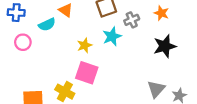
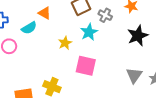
gray cross: (132, 20) -> (105, 15), turned -32
pink square: (87, 73) -> (86, 66), moved

